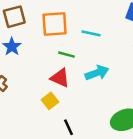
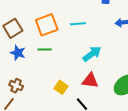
green line: (67, 55) -> (45, 49), moved
red triangle: (60, 78) -> (90, 80), moved

